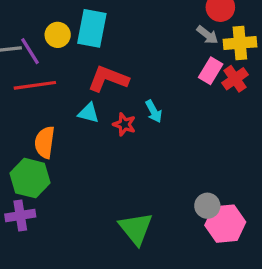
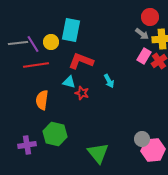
yellow circle: (58, 35) -> (51, 42), moved
red star: (124, 124) -> (82, 93), moved
green hexagon: (30, 178) -> (55, 134), moved

